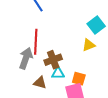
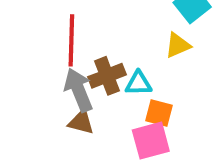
gray arrow: (26, 58) -> (79, 90), moved, turned -40
cyan triangle: (58, 73) -> (139, 83), moved

